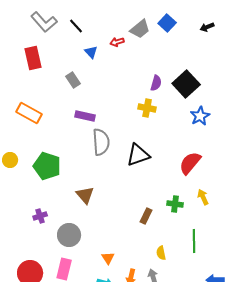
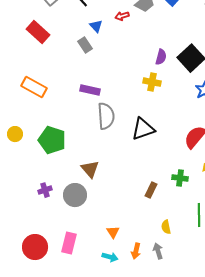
red rectangle: (33, 58) -> (38, 32), turned -35
gray rectangle: (73, 80) -> (85, 45), moved
gray circle: (69, 235) -> (75, 195), moved

